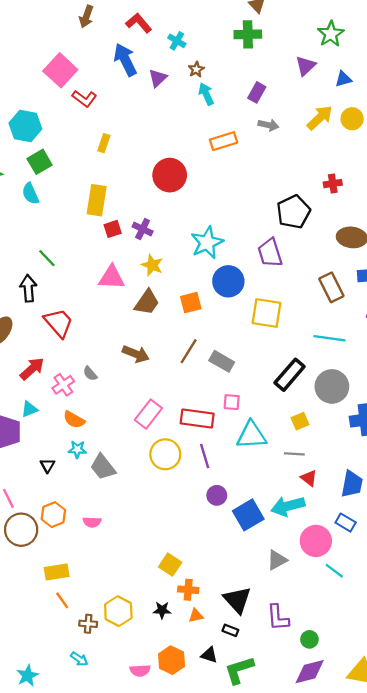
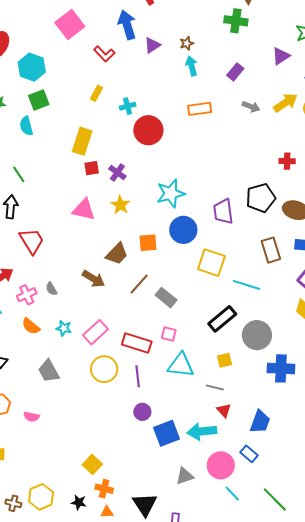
cyan cross: (177, 41) -> (128, 106), moved, turned 35
red L-shape: (84, 99) -> (104, 54), moved
gray arrow: (268, 125) -> (251, 107), moved
black pentagon: (293, 212) -> (261, 198), moved
green line: (47, 258) -> (19, 174), moved
brown trapezoid: (147, 302) -> (117, 254), moved
cyan line: (329, 338) -> (247, 285), moved
cyan star: (77, 449) -> (64, 328), moved

